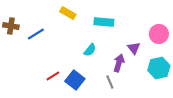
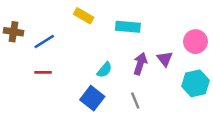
cyan semicircle: (90, 50) -> (105, 70), moved
purple arrow: (119, 63) -> (140, 64), moved
red line: (53, 76) -> (43, 72), moved, turned 32

